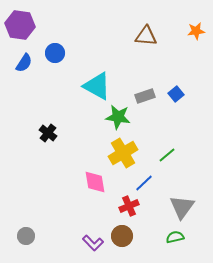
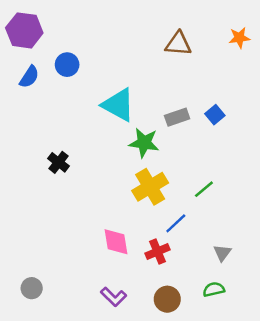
pink diamond: (95, 182) -> (116, 242), moved
gray triangle: (182, 207) -> (222, 253), size x0.6
brown circle: (122, 236) -> (167, 299), moved

